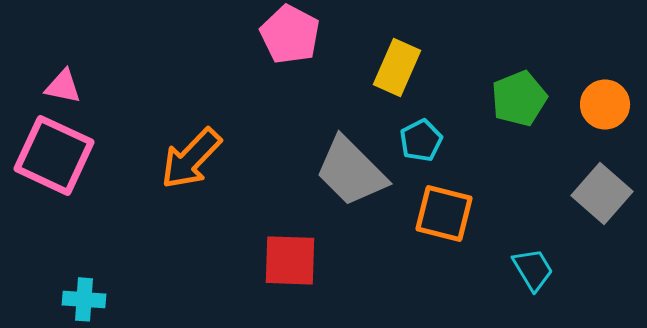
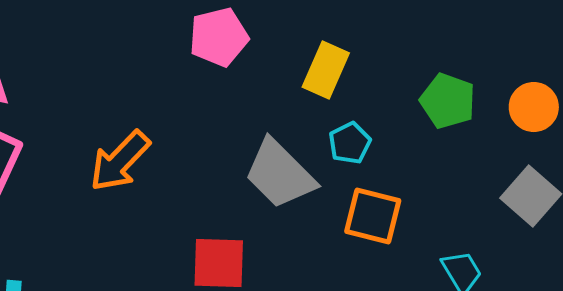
pink pentagon: (290, 34) -> (219, 37), turned 30
green pentagon: (519, 98) -> (448, 101), turned -30

